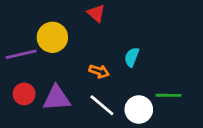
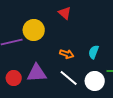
cyan semicircle: (132, 57) -> (94, 52), moved
red circle: (24, 94) -> (14, 78), moved

